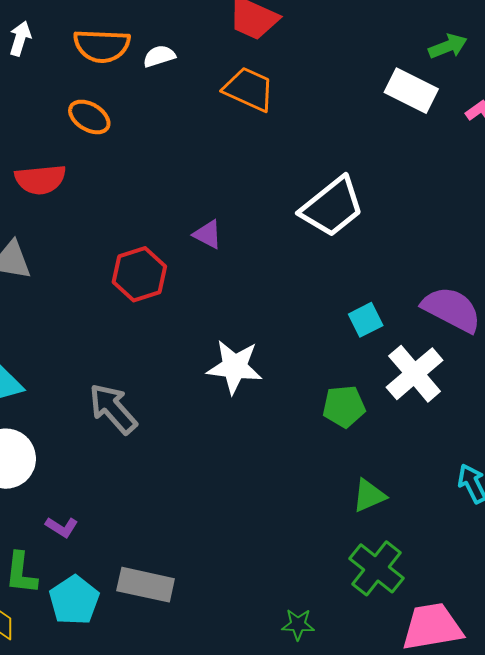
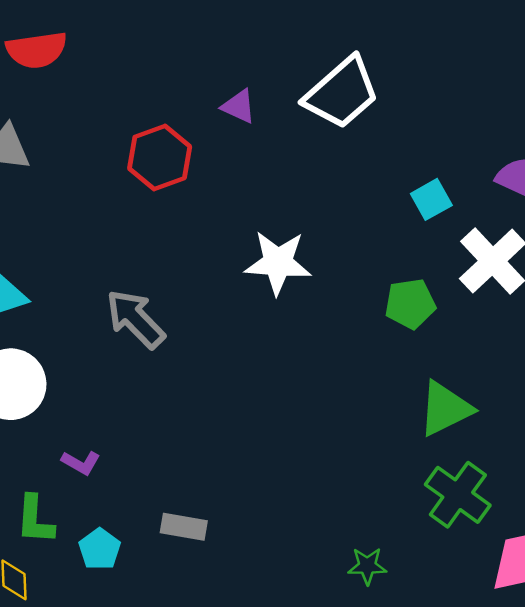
white trapezoid: (332, 207) -> (342, 93), moved
green triangle: (369, 496) -> (445, 409), size x1.4
gray rectangle: (146, 585) -> (184, 527), size x0.7
cyan pentagon: (74, 600) -> (100, 549), size x0.7

